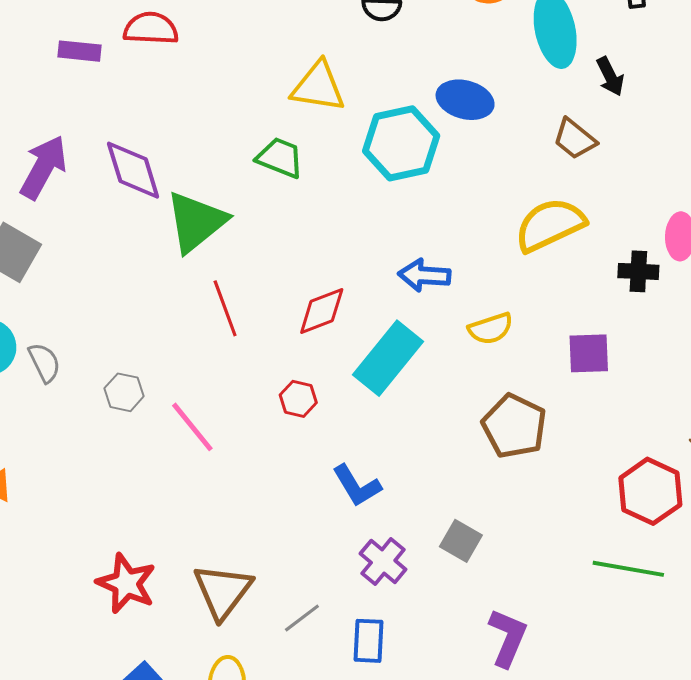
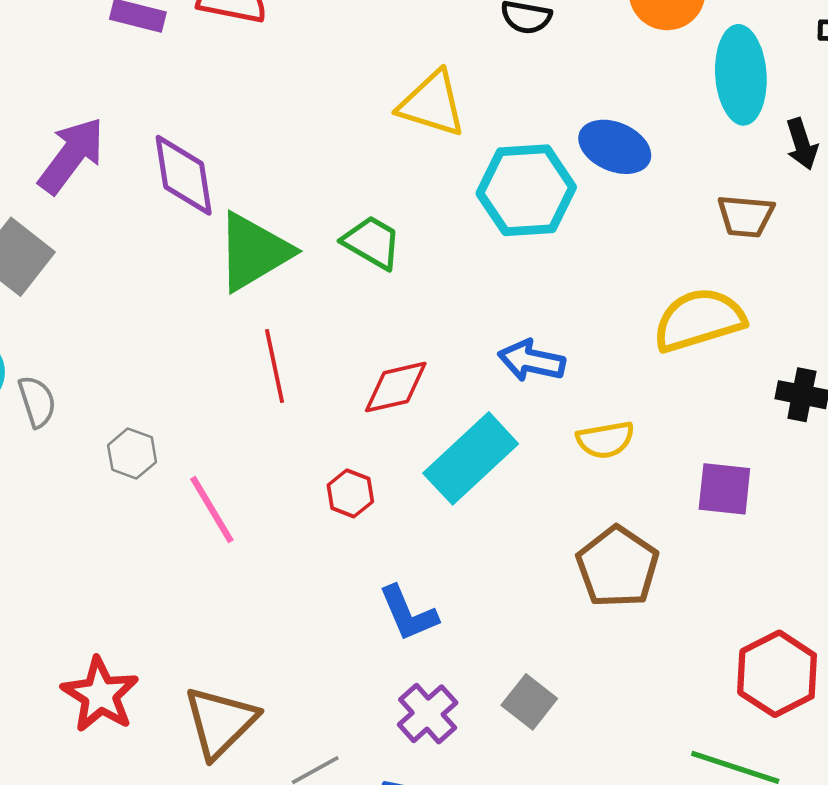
brown trapezoid: (575, 139) -> (746, 216), turned -42
green trapezoid: (280, 158) -> (372, 242), moved

